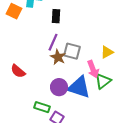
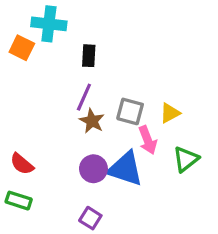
gray square: (72, 51) -> (130, 111), moved
red semicircle: (18, 71) -> (22, 164), moved
green triangle: (103, 81) -> (186, 159), moved
green rectangle: (42, 107) -> (19, 201), moved

